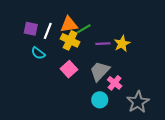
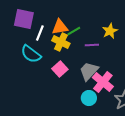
purple square: (31, 29) -> (24, 19), moved, size x1.5
yellow star: (122, 44) -> (110, 31), moved
cyan semicircle: (38, 53) -> (31, 54), size x1.5
pink cross: (115, 83) -> (103, 82), size x1.5

